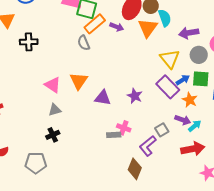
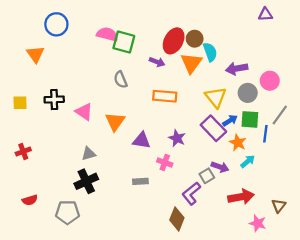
orange rectangle: (95, 24) -> (165, 96), moved, turned 45
black cross: (29, 42) -> (54, 100), moved
pink triangle: (53, 85) -> (84, 112), moved
purple arrow: (183, 120) -> (220, 167), moved
cyan arrow: (195, 126) -> (248, 161), moved
pink cross: (124, 128) -> (165, 163), moved
black cross: (53, 135) -> (86, 181), size x1.5
gray rectangle: (114, 135) -> (140, 181), moved

